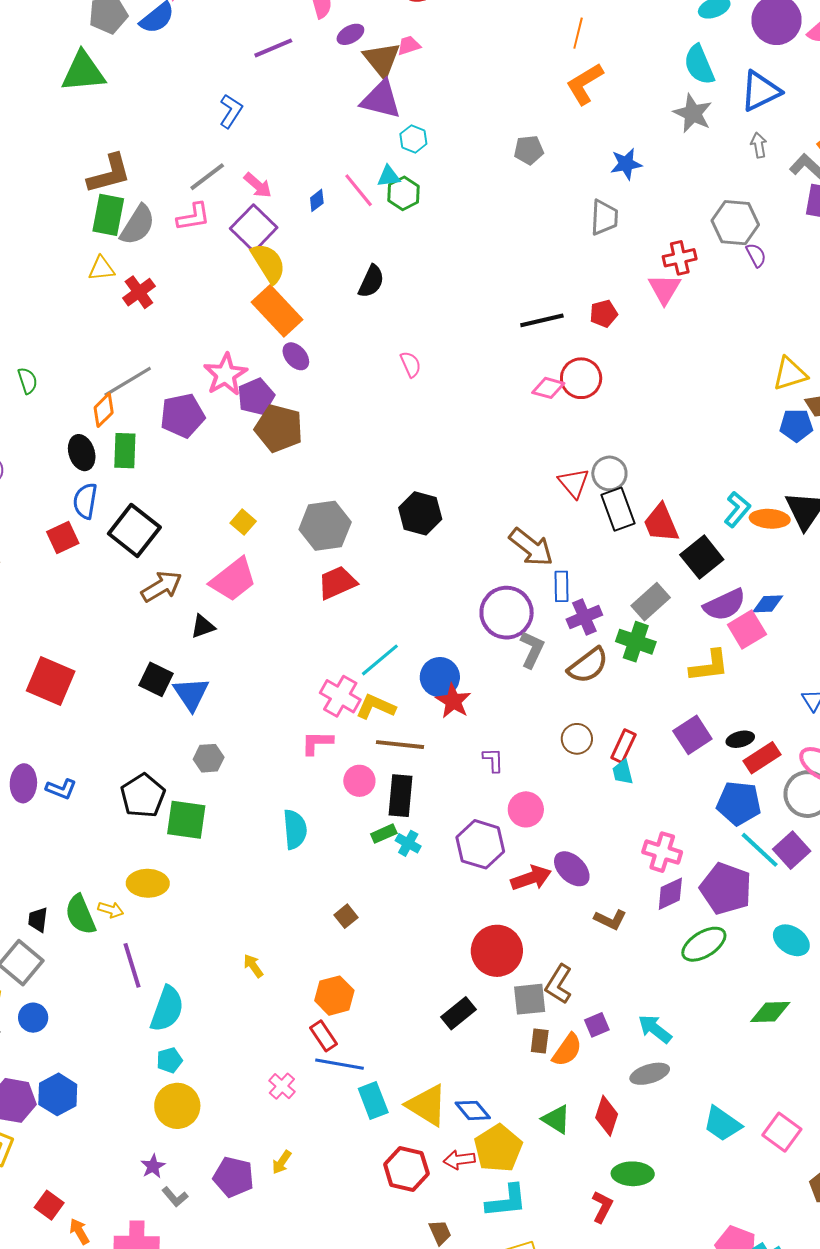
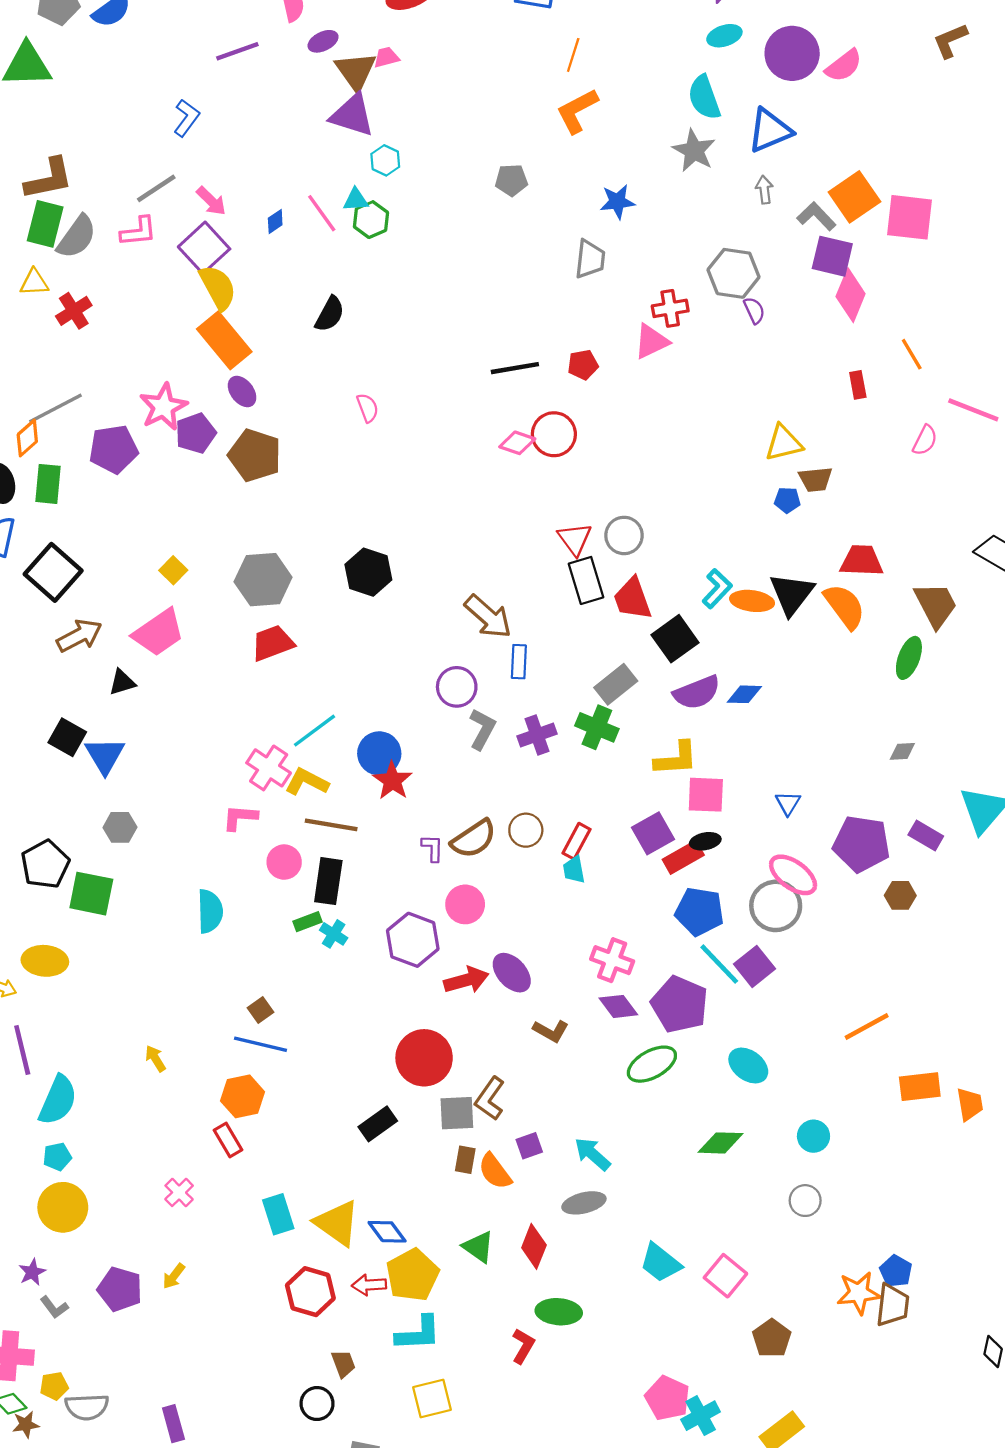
pink triangle: (664, 289) -> (651, 341), turned 30
blue pentagon: (796, 425) -> (787, 500), size x0.7
brown pentagon: (279, 428) -> (255, 455), moved
gray circle: (609, 473) -> (624, 535), moved
red triangle: (574, 483) -> (575, 539), moved
purple circle: (507, 613) -> (457, 687), size x0.7
purple cross: (584, 617) -> (537, 735), moved
pink square: (747, 629) -> (706, 795), moved, turned 30
brown semicircle: (588, 665) -> (474, 839), moved
red rectangle: (762, 758) -> (683, 857), moved
purple diamond: (670, 894) -> (618, 1006), turned 75
orange semicircle: (567, 1050) -> (495, 1171), turned 105
blue line: (340, 1064) -> (260, 1044), moved

